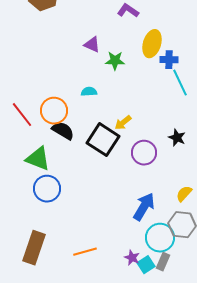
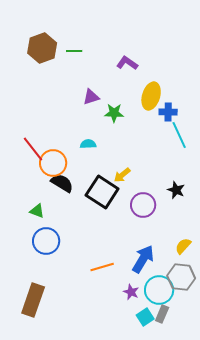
purple triangle: (92, 45) -> (91, 97), turned -42
red line: (22, 115) -> (33, 149), moved
green triangle: (38, 159) -> (37, 211), size x0.6
orange line: (85, 252) -> (102, 267), moved
purple star: (132, 258) -> (131, 292), moved

